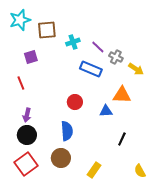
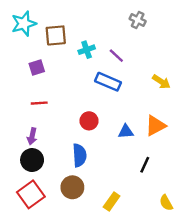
gray cross: (116, 57) -> (138, 20), moved
red line: (21, 83) -> (39, 103), moved, turned -72
orange triangle: (122, 95) -> (155, 126), moved, turned -30

